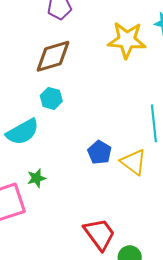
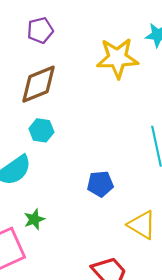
blue pentagon: (99, 152) -> (100, 184), turned -30
yellow triangle: (133, 162) -> (142, 225), moved

